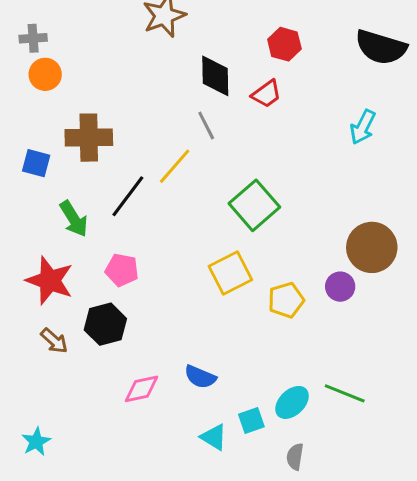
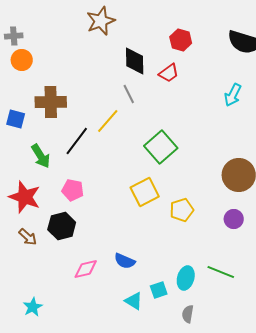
purple circle: (340, 287) -> (234, 219), moved
cyan ellipse: (292, 402) -> (186, 278), turned -30
cyan star: (36, 442) -> (33, 307), moved

